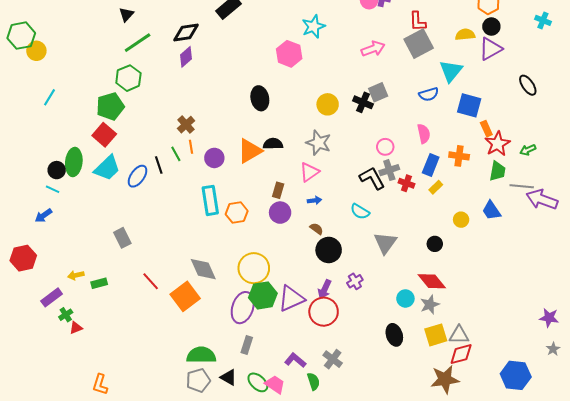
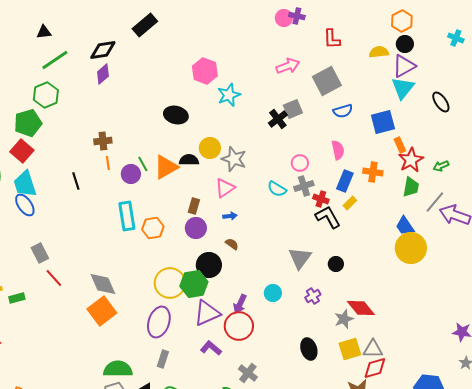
black triangle: (126, 14) -> (44, 32), turned 42
cyan star: (313, 27) -> (229, 95), moved
gray square: (419, 44) -> (327, 81), moved
cyan triangle: (451, 71) -> (403, 88), moved
black ellipse: (260, 98) -> (176, 115), turned -65
black cross: (363, 102) -> (278, 119), turned 30
yellow circle: (328, 104) -> (210, 148), moved
blue square: (469, 105) -> (383, 122), turned -30
brown cross: (186, 125) -> (103, 141), turned 36
green line: (176, 154) -> (143, 164), moved
cyan trapezoid: (107, 168) -> (25, 184), turned 116
blue ellipse: (138, 176) -> (25, 205), moved, turned -70
black L-shape: (372, 178) -> (328, 217), moved
gray line: (522, 186) -> (435, 202), turned -55
cyan semicircle: (360, 212) -> (277, 189), moved
yellow circle: (461, 220) -> (411, 248), moved, size x2.0
black circle: (435, 244) -> (336, 264), moved
black circle: (329, 250) -> (209, 265), moved
gray diamond: (203, 269) -> (103, 284), moved
red line: (151, 281) -> (54, 278), moved
purple cross: (355, 281) -> (313, 296), moved
red diamond: (432, 281) -> (361, 308), moved
green hexagon: (263, 295) -> (194, 284), moved
cyan circle: (405, 298) -> (273, 293), moved
purple L-shape: (295, 360) -> (211, 348), moved

